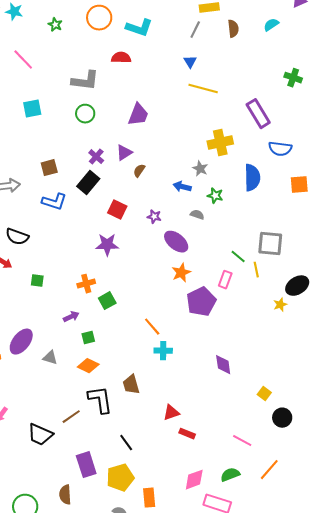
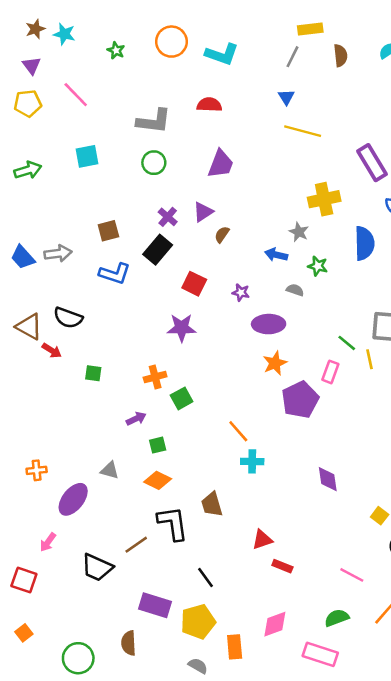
red semicircle: (121, 58) -> (209, 105), moved
purple ellipse: (176, 242) -> (269, 324), turned -40
purple ellipse: (21, 342) -> (73, 499), moved
purple rectangle: (86, 465) -> (155, 605), turned -55
pink diamond: (194, 480) -> (275, 624), moved

